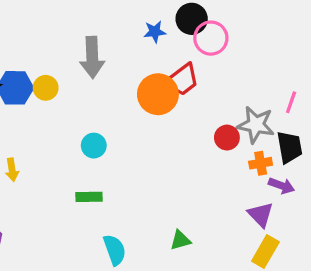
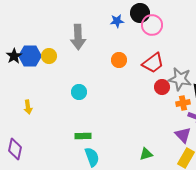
red trapezoid: (182, 80) -> (153, 63), moved
orange circle: (158, 94) -> (119, 60), size x0.6
green rectangle: (89, 197) -> (83, 136), moved
green triangle: (180, 240) -> (146, 154), moved

